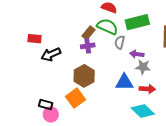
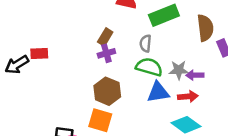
green semicircle: (107, 27) -> (149, 67), moved
black arrow: (51, 54) -> (17, 65), moved
purple arrow: (137, 54) -> (195, 75), moved
orange square: (76, 98) -> (100, 120), turned -30

